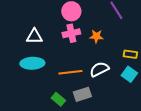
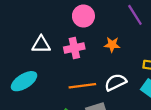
pink cross: (71, 33) -> (74, 48), moved
cyan ellipse: (32, 63) -> (24, 81), moved, turned -30

